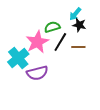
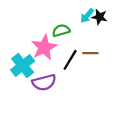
black star: (79, 25) -> (99, 17), moved
black line: (60, 42) -> (70, 60), moved

